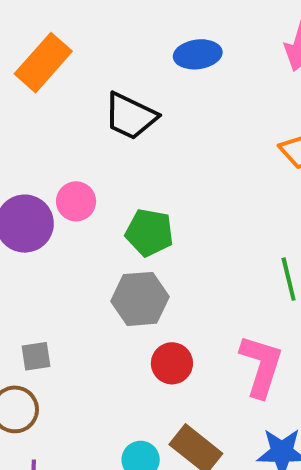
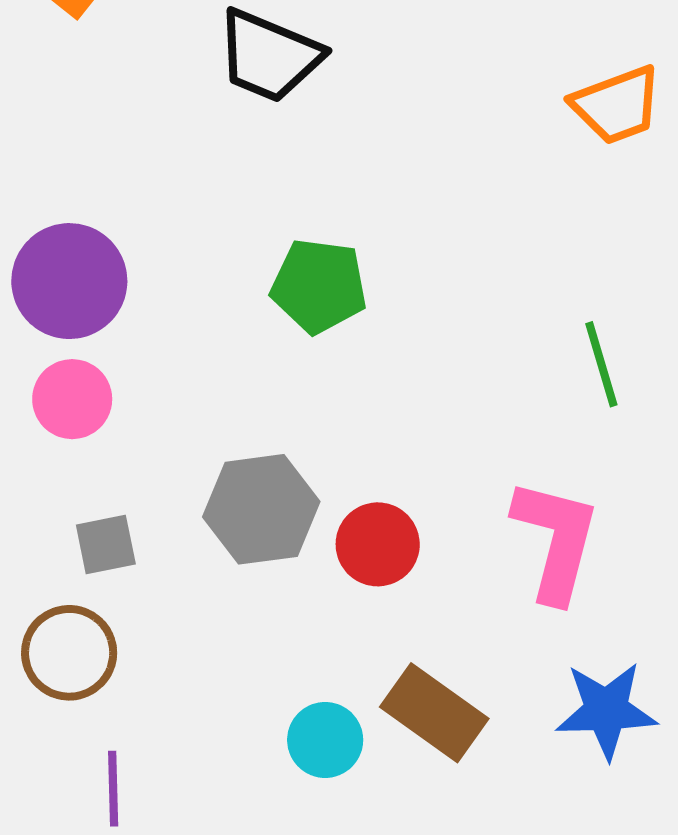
pink circle: (76, 201) -> (72, 399), moved
gray hexagon: (140, 299) -> (261, 509), moved

